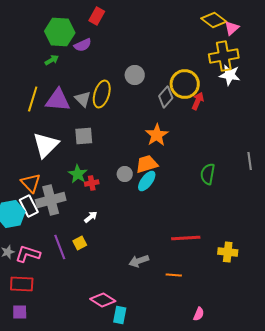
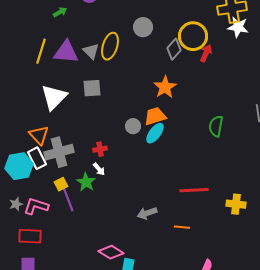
green star: (78, 174) -> (86, 182), moved
red cross: (92, 183) -> (100, 149), moved
white arrow: (91, 217) -> (99, 169), turned 88
yellow square: (80, 243) -> (61, 184), moved

